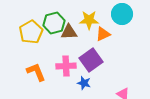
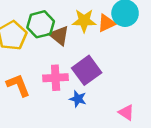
brown triangle: (69, 32) -> (59, 36), turned 42
orange triangle: (103, 34) -> (106, 23), moved

